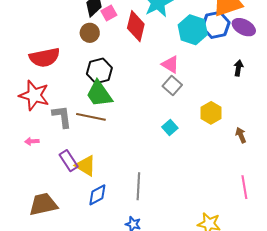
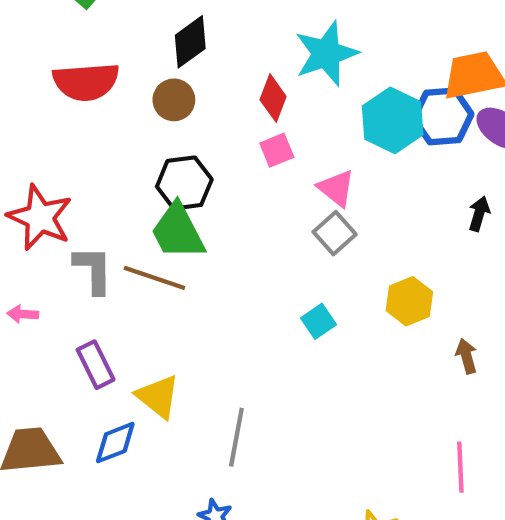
pink square: (109, 13) -> (277, 150), moved
red diamond: (136, 26) -> (273, 98), size x0.7
red semicircle: (45, 57) -> (86, 82), moved
yellow triangle: (86, 166) -> (158, 397), moved
blue diamond: (97, 195) -> (115, 443), moved

